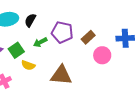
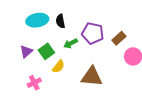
black semicircle: (30, 20) -> (60, 21), turned -40
yellow semicircle: (28, 65) -> (58, 67), turned -72

